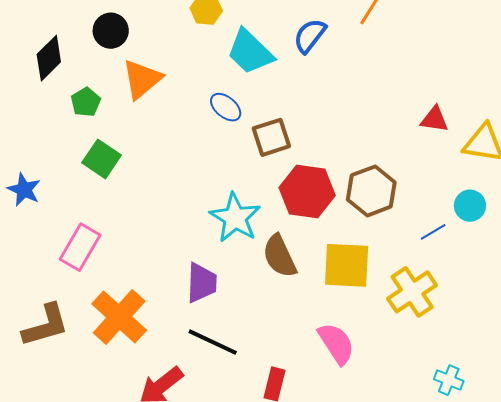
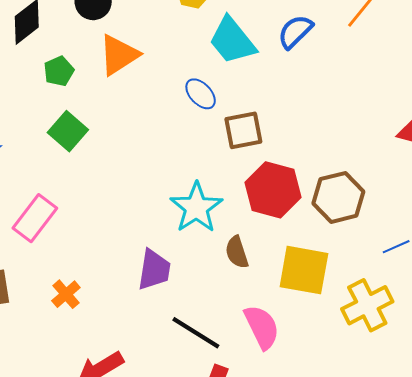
brown semicircle: (280, 256) -> (237, 252), size x0.7
orange cross: (119, 317) -> (66, 294), size x0.5
black line: (213, 342) -> (196, 333), moved
pink semicircle: (336, 344) -> (262, 327), moved

